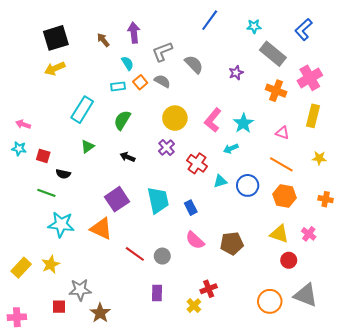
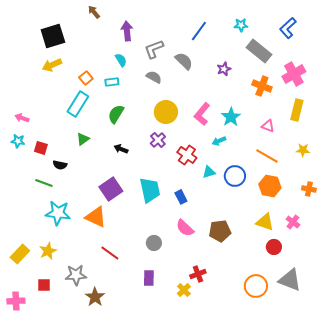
blue line: (210, 20) -> (199, 31), moved
brown arrow: (103, 40) -> (94, 12), moved
orange square: (140, 82) -> (86, 78), moved
red line: (135, 254) -> (110, 253), moved
red square: (59, 307) -> (44, 285), moved

